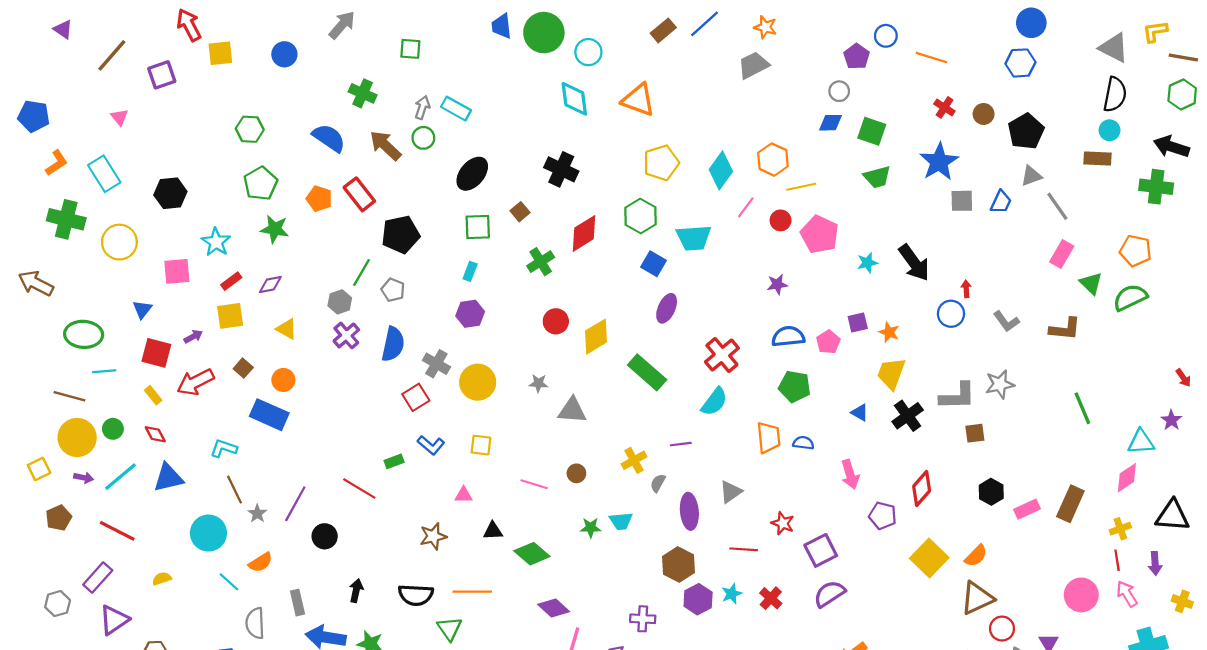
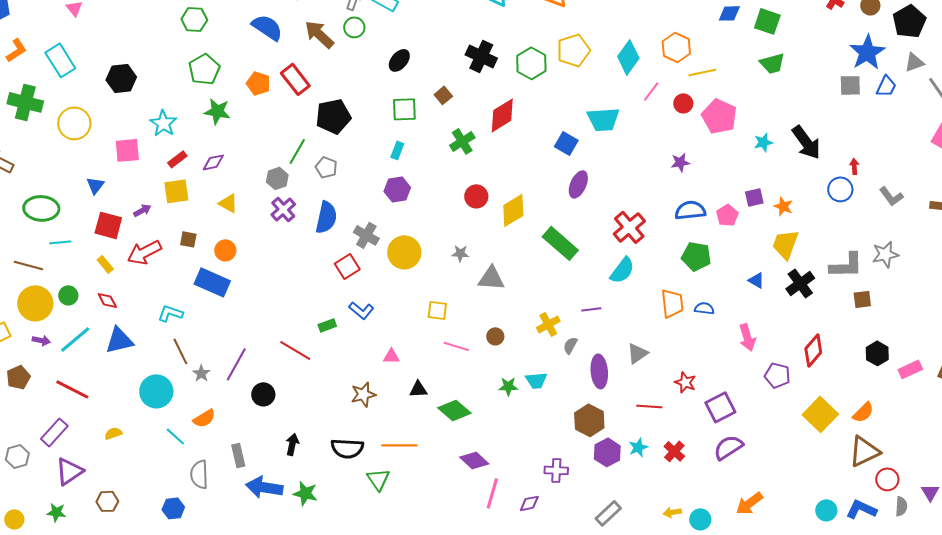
blue star: (939, 162) -> (867, 52), moved
black ellipse: (472, 174) -> (399, 60), size x0.7
green hexagon: (641, 216) -> (531, 63), moved
brown square: (243, 368) -> (188, 239), turned -30
yellow square: (481, 445) -> (437, 310), moved

